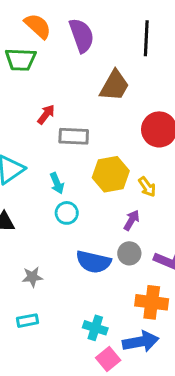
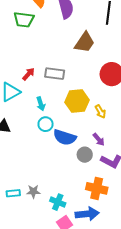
red arrow: (46, 114) -> (29, 74), moved
purple arrow: (131, 220) -> (99, 139), moved, turned 104
blue semicircle: (94, 262) -> (65, 137), moved
gray star: (32, 277) -> (33, 192), moved

